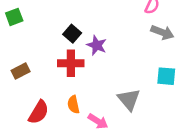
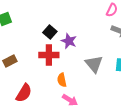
gray triangle: (129, 99) -> (94, 64), moved
orange semicircle: (73, 105) -> (62, 80), moved

